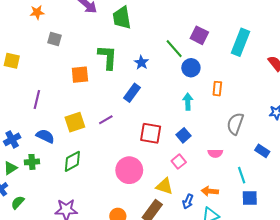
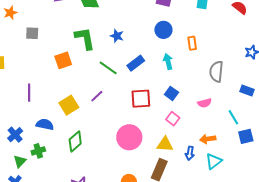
green line: (174, 49) -> (108, 68), moved
blue rectangle: (132, 93) -> (136, 63), moved, turned 30

